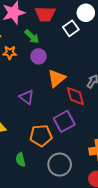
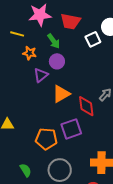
orange triangle: (57, 78) -> (61, 94), moved
purple triangle: (27, 97) -> (41, 75), moved, turned 35
green semicircle: (21, 160) -> (26, 170), moved, turned 152

